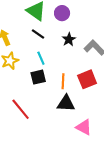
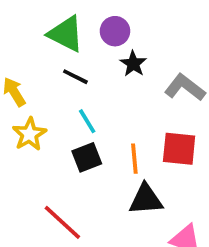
black star: (69, 39) -> (133, 64), moved
red square: (87, 79) -> (179, 149), turned 36

